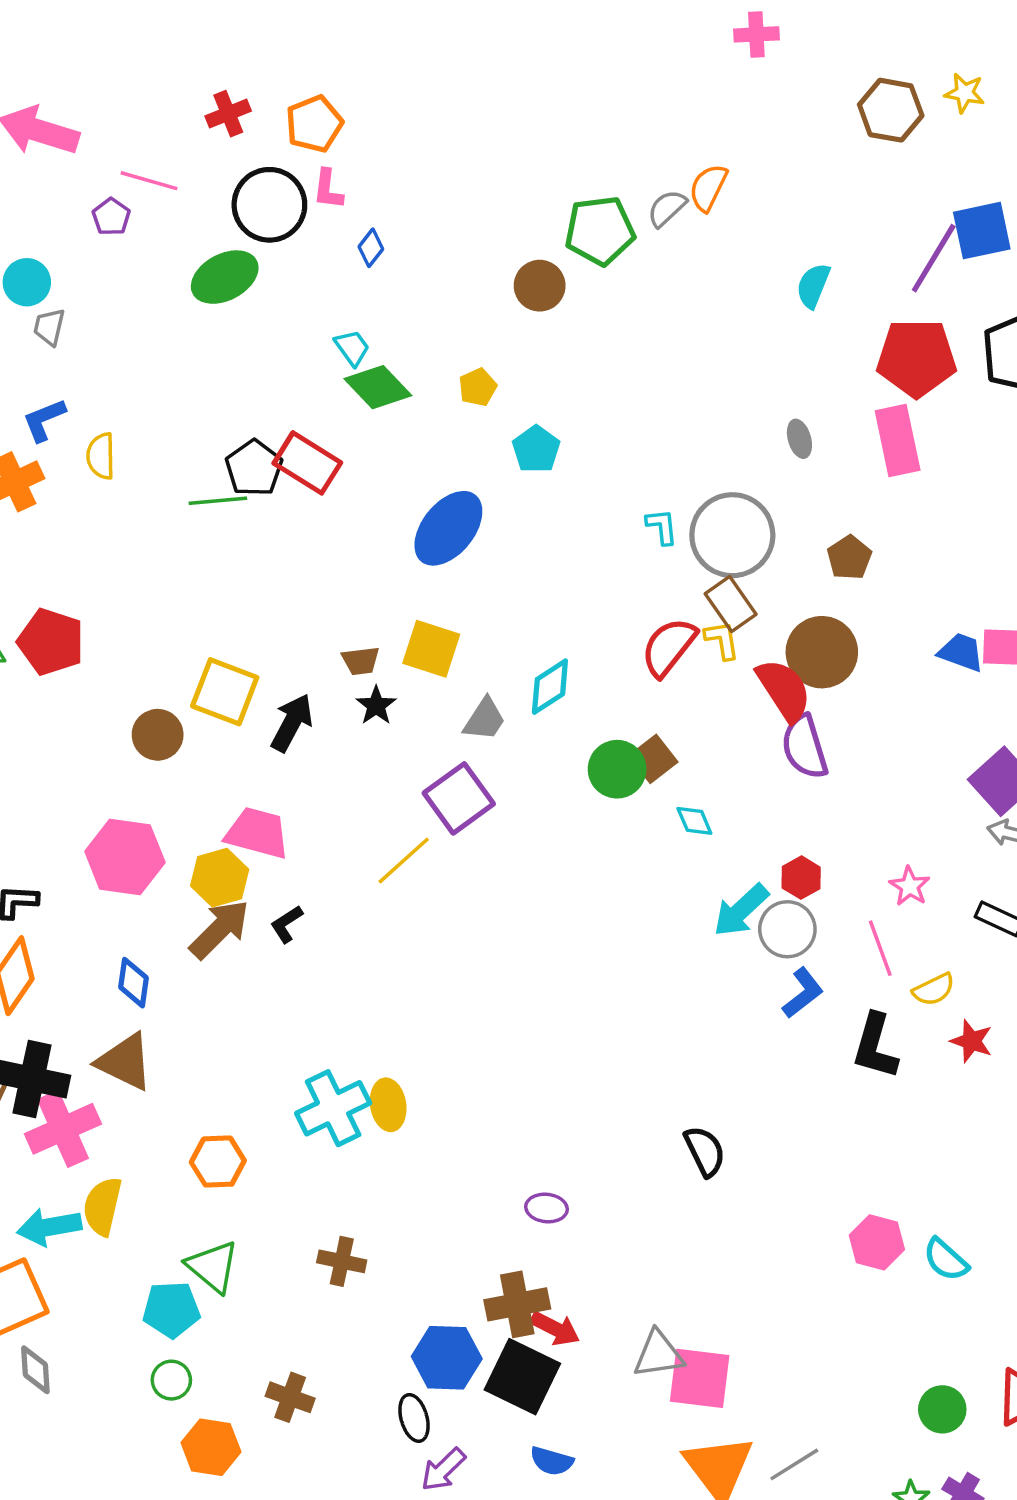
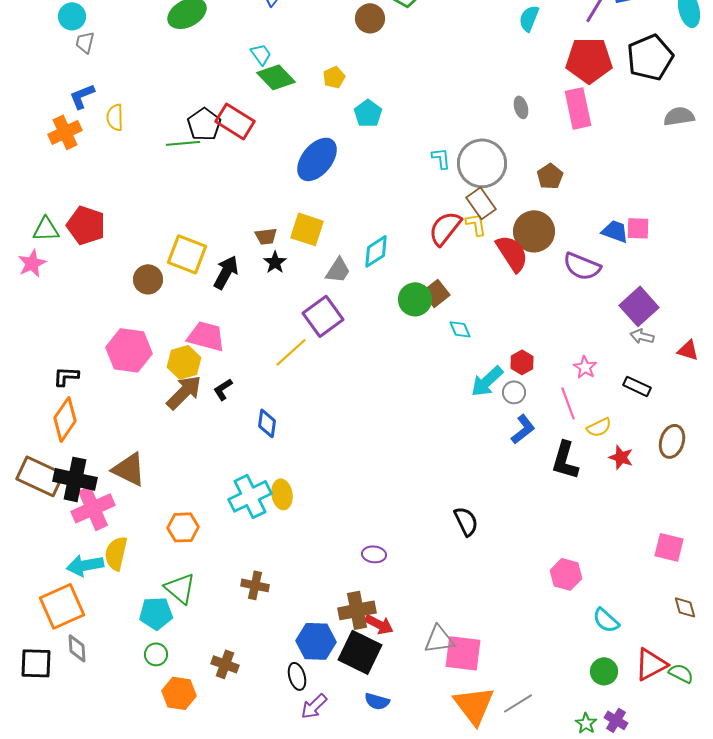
purple semicircle: (805, 747) -> (582, 266), moved, turned -51
gray circle: (787, 929) -> (514, 392), size x0.7
blue diamond: (134, 983) -> (267, 423), moved
cyan semicircle: (946, 1260) -> (606, 620), moved

